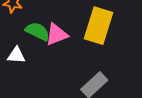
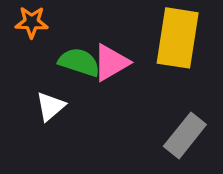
white triangle: (16, 55) -> (50, 106), turned -36

